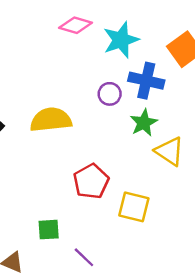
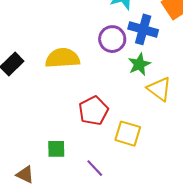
purple circle: (110, 94) -> (112, 39), size x1.4
purple line: (84, 257) -> (95, 168), moved

